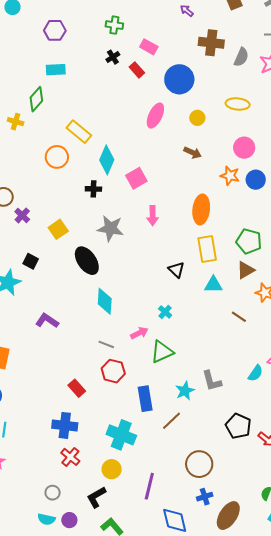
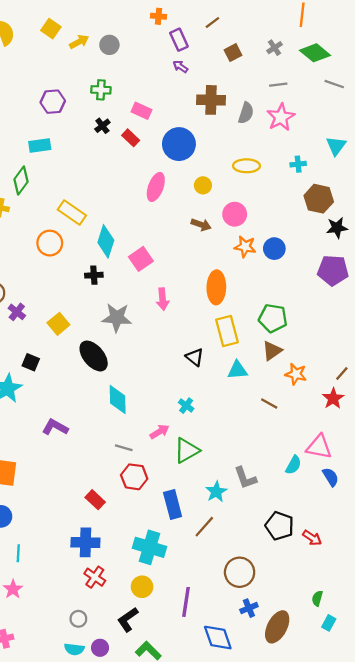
purple hexagon: (55, 30) -> (53, 102), moved
pink circle: (244, 148) -> (235, 214), moved

